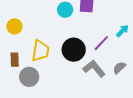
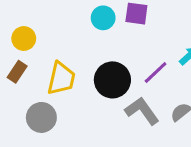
brown rectangle: (15, 60) -> (17, 72), moved, turned 32

